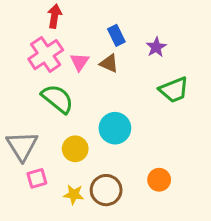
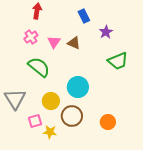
blue rectangle: (116, 35) -> (84, 16), moved
pink cross: (46, 55) -> (31, 37), size x0.6
pink square: (37, 178) -> (35, 121), moved
brown circle: (106, 190) -> (72, 116), moved

